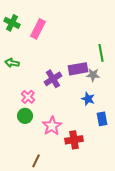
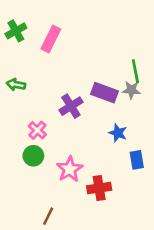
green cross: (12, 23) -> (16, 31), turned 35
purple rectangle: (78, 69) -> (105, 93), turned 30
gray star: (93, 75) -> (131, 90), moved

